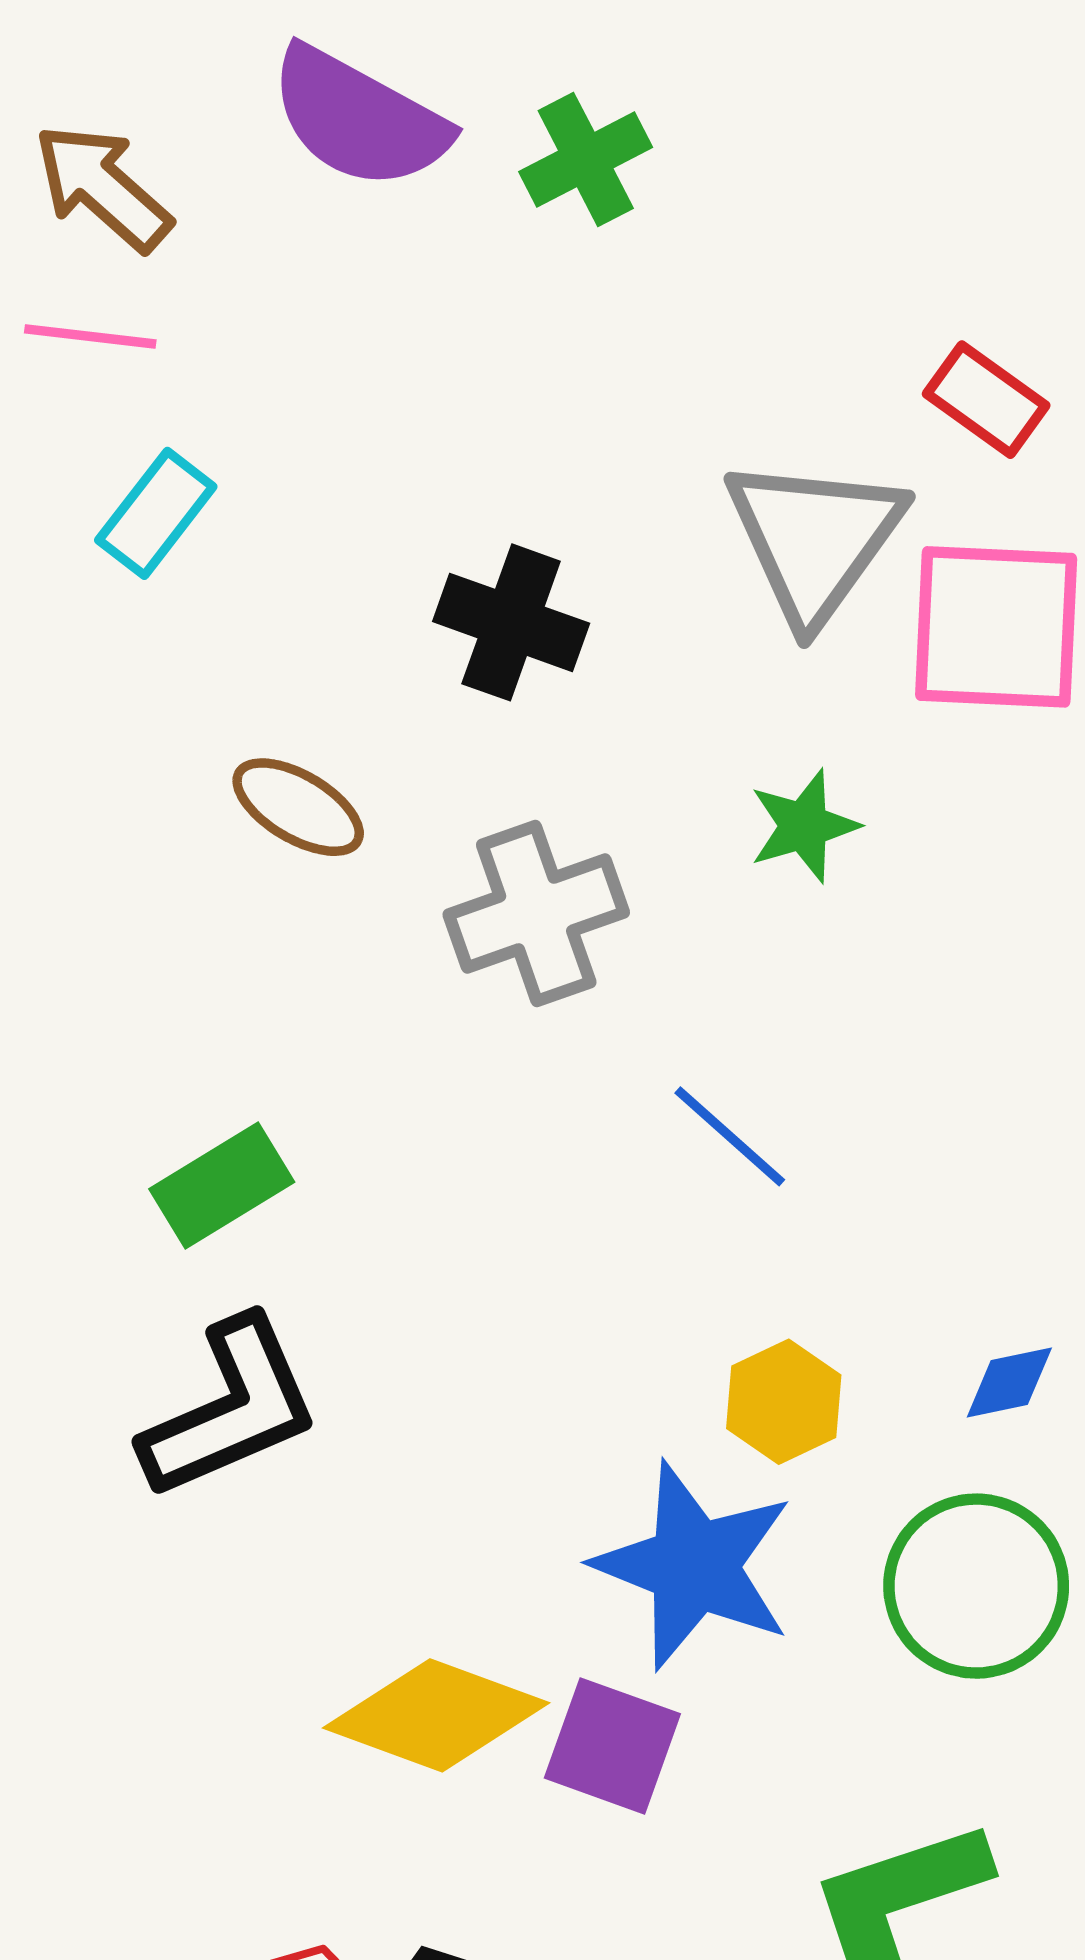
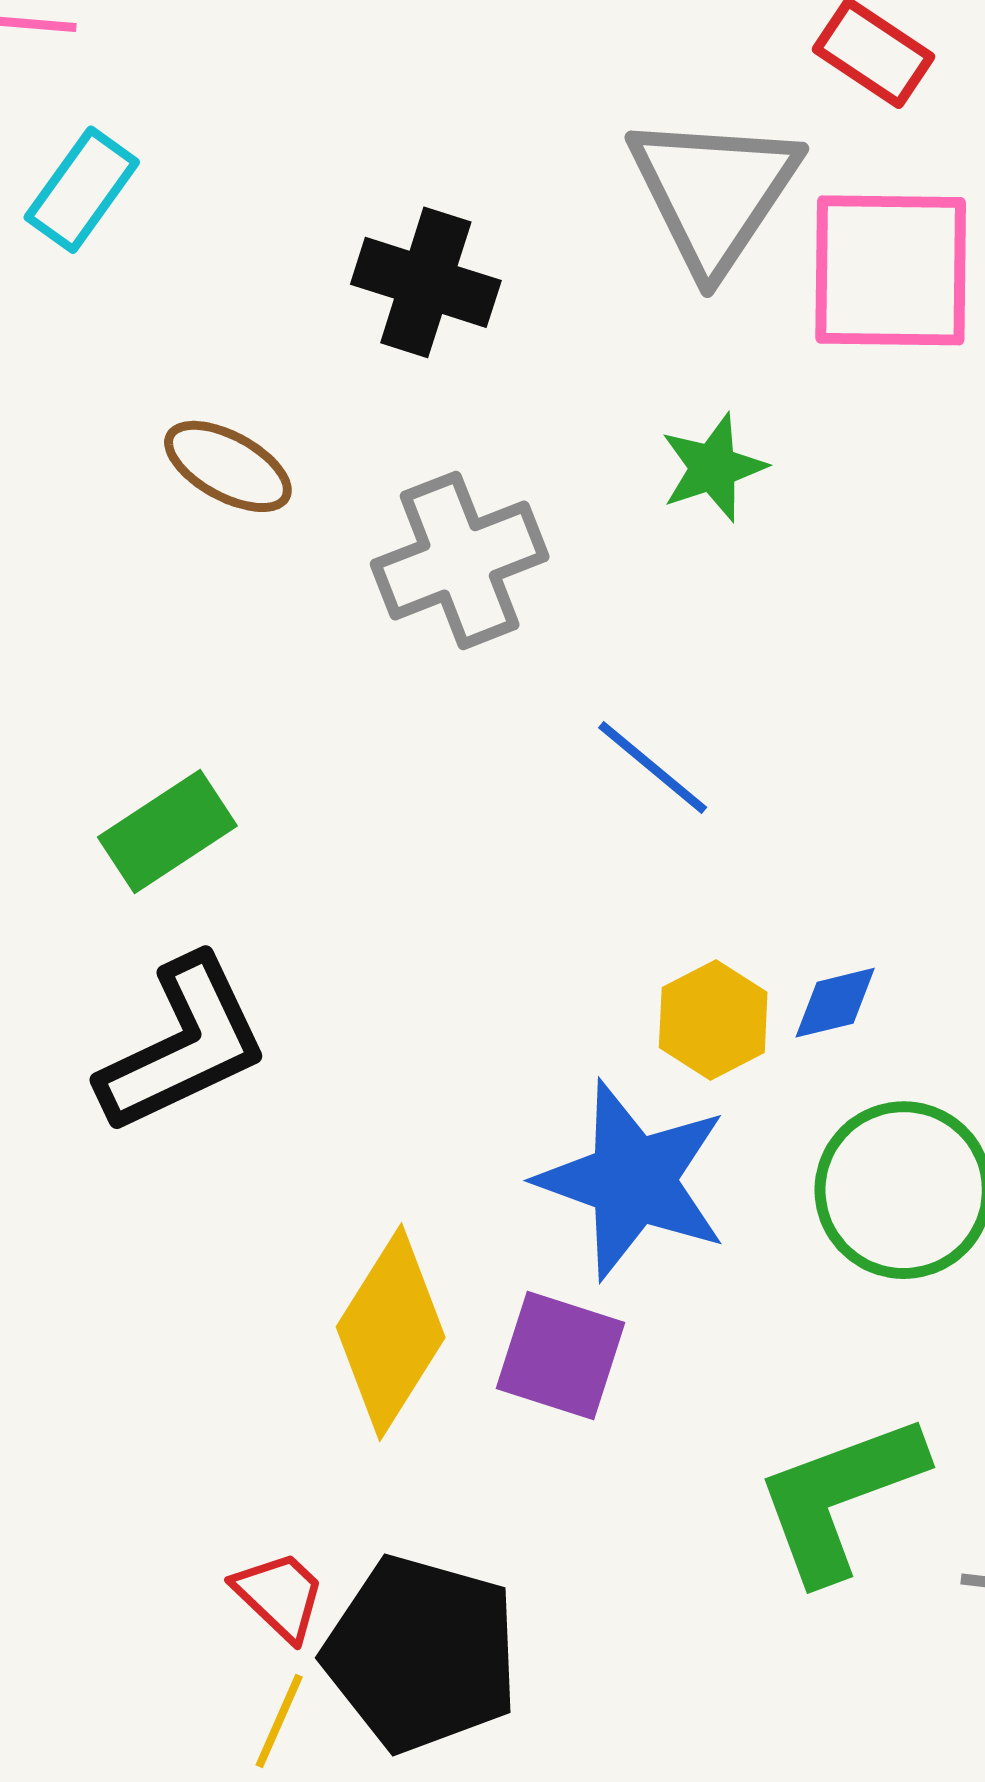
blue diamond: (1009, 1382) -> (835, 1003), moved
yellow diamond: (436, 1715) -> (391, 1332), turned -76

